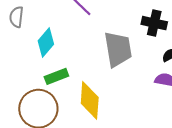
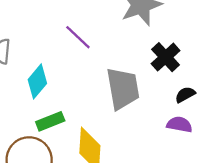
black cross: (154, 23) -> (166, 57), turned 35

